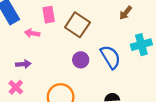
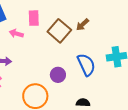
brown arrow: (126, 13) -> (83, 25), moved
purple circle: (81, 60) -> (58, 75), moved

